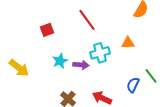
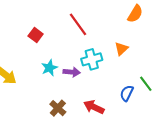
red square: (47, 30) -> (36, 35), turned -32
orange triangle: (128, 43) -> (121, 49), turned -40

